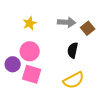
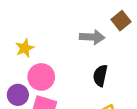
yellow star: (30, 23) -> (25, 48), moved
brown square: (88, 28) -> (121, 21), moved

